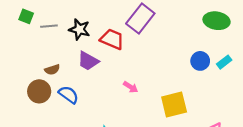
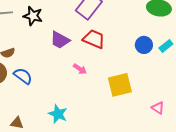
red trapezoid: (112, 39) -> (94, 39), moved
purple trapezoid: (88, 61) -> (60, 40), moved

